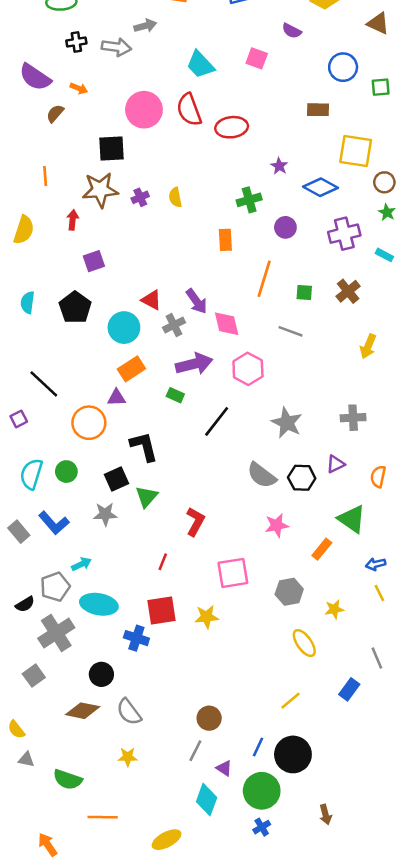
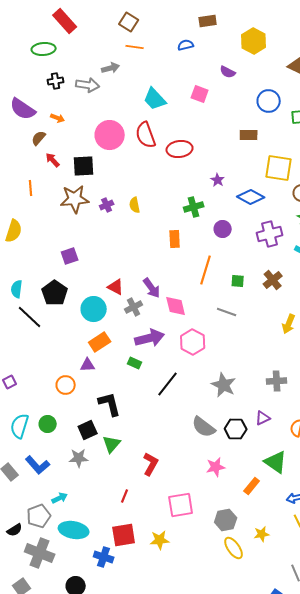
red arrow: (73, 220) -> (53, 160), moved, turned -49
black line: (44, 384) -> (30, 317), moved
orange circle: (89, 423) -> (66, 385), size x0.7
gray cross: (56, 633) -> (40, 553), turned -36
yellow ellipse: (304, 643) -> (234, 548), moved

